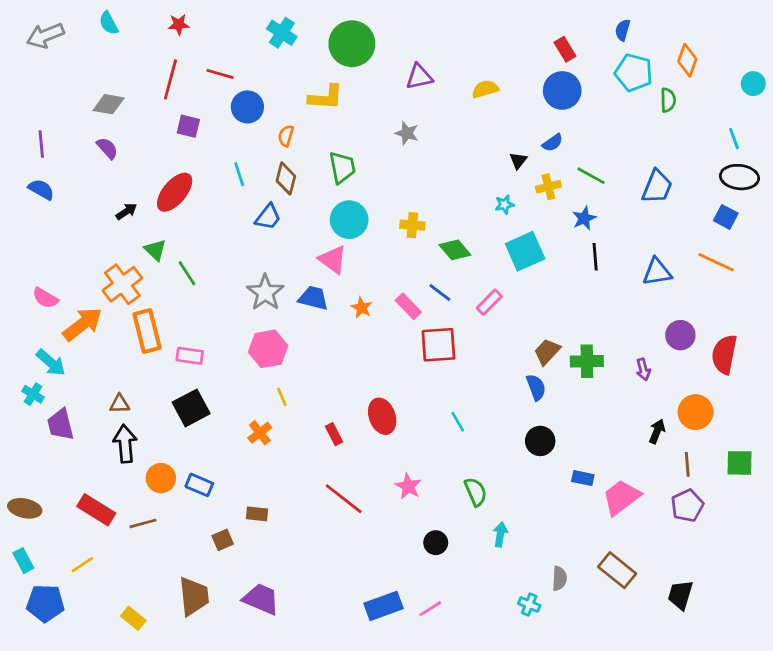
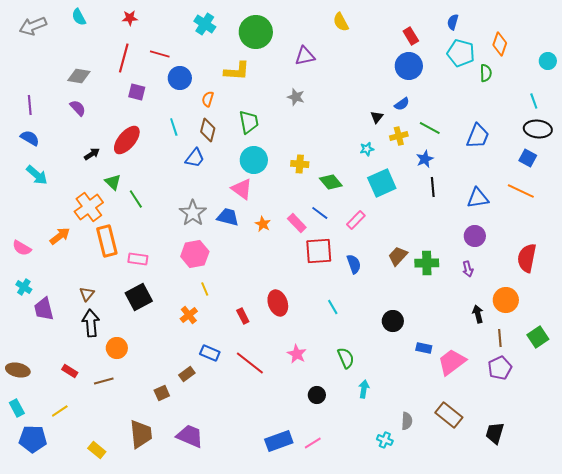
yellow semicircle: (485, 89) -> (341, 22), moved, turned -102
pink semicircle: (45, 298) -> (22, 248), moved
orange arrow: (82, 324) -> (60, 236), size x0.7
purple circle: (680, 335) -> (475, 236), moved
cyan arrow: (51, 363) -> (37, 175), moved
blue semicircle: (536, 387) -> (354, 264), moved
brown triangle: (120, 404) -> (87, 294), turned -49
black arrow: (657, 431) -> (478, 314), turned -36
green square: (739, 463) -> (538, 337), turned -35
blue rectangle: (199, 485) -> (210, 353), moved
red rectangle: (96, 510) -> (70, 371), size x0.6
brown rectangle: (257, 514) -> (187, 374), turned -42

